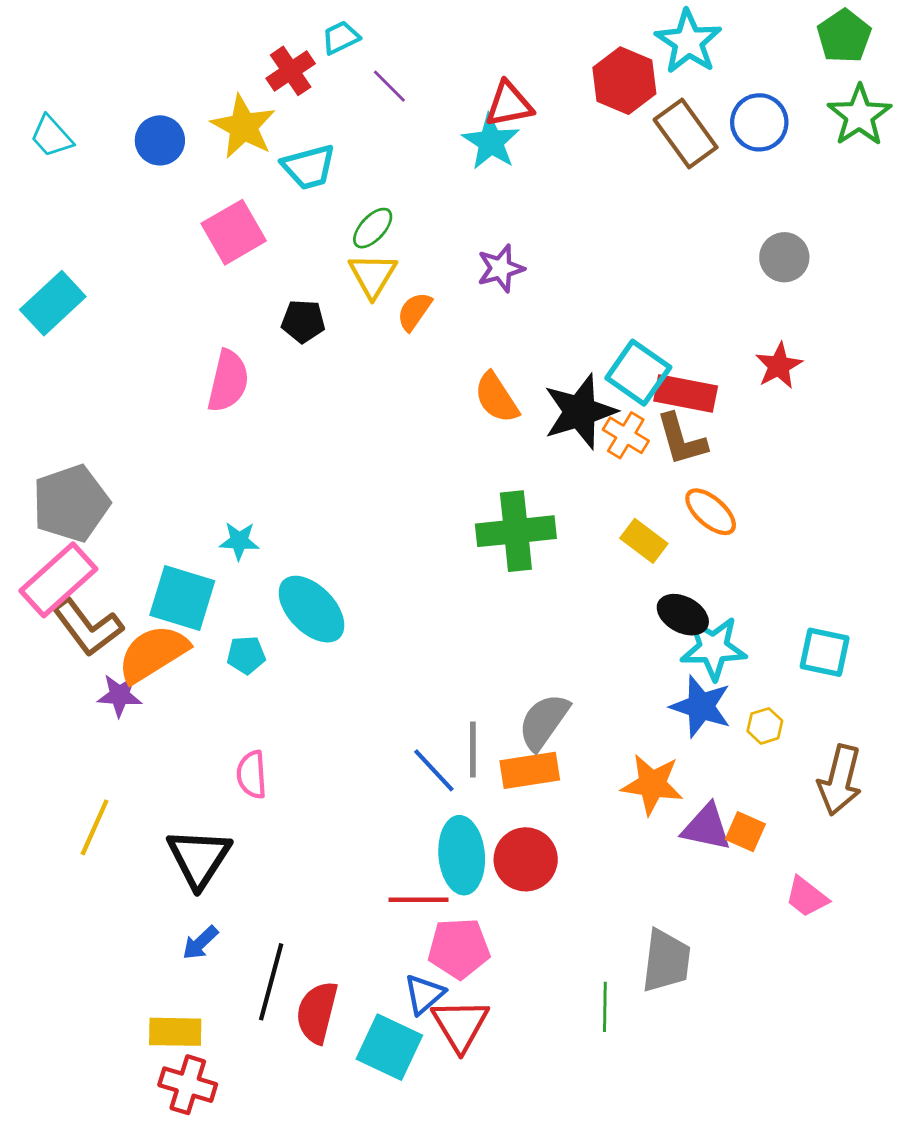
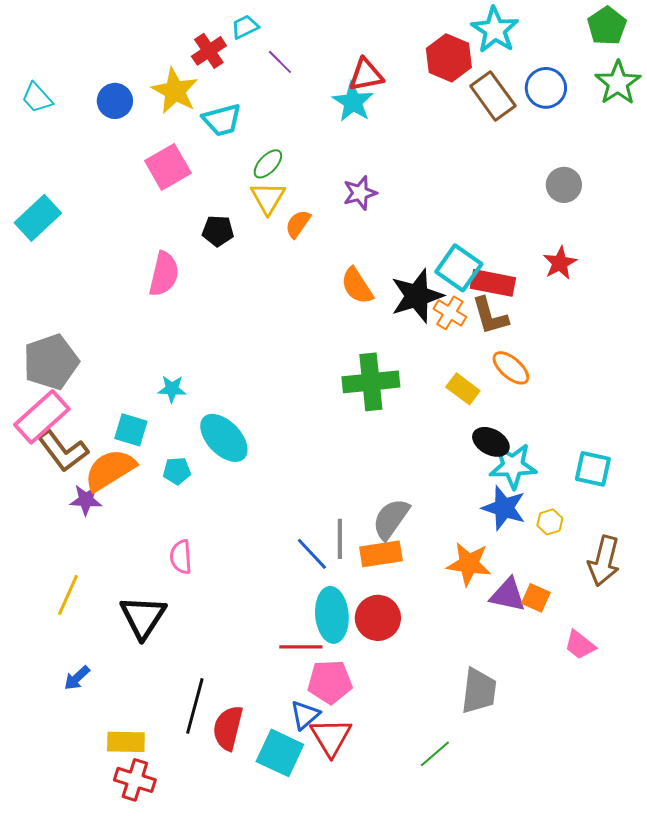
cyan square: (182, 598) -> (131, 430), size x0.7
blue arrow: (200, 943) -> (77, 678), moved
green line: (605, 1007) -> (435, 754), moved, turned 48

